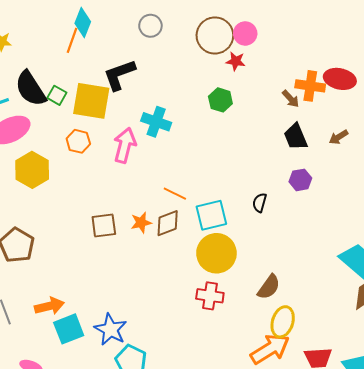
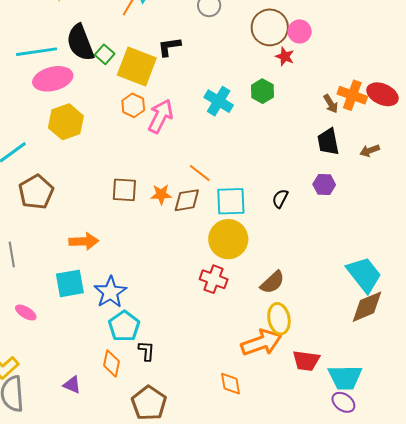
black L-shape: (119, 75) -> (169, 47), size x0.7
cyan cross: (156, 122) -> (219, 101), moved
orange hexagon: (78, 141) -> (133, 105), moved
orange arrow: (49, 306) -> (84, 241), moved
yellow ellipse: (283, 322) -> (279, 319), turned -40

